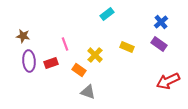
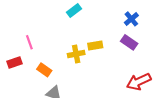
yellow rectangle: (127, 47) -> (95, 46), turned -32
yellow cross: (95, 55) -> (76, 54), moved, turned 35

